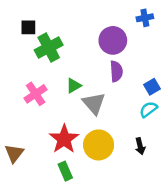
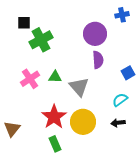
green triangle: (74, 86) -> (55, 77), moved, turned 32
cyan semicircle: (148, 109) -> (120, 100), moved
black arrow: (140, 146) -> (118, 123), turned 96

